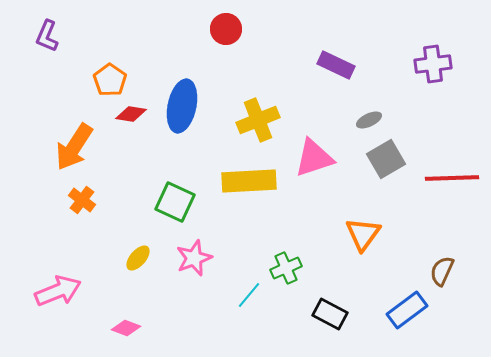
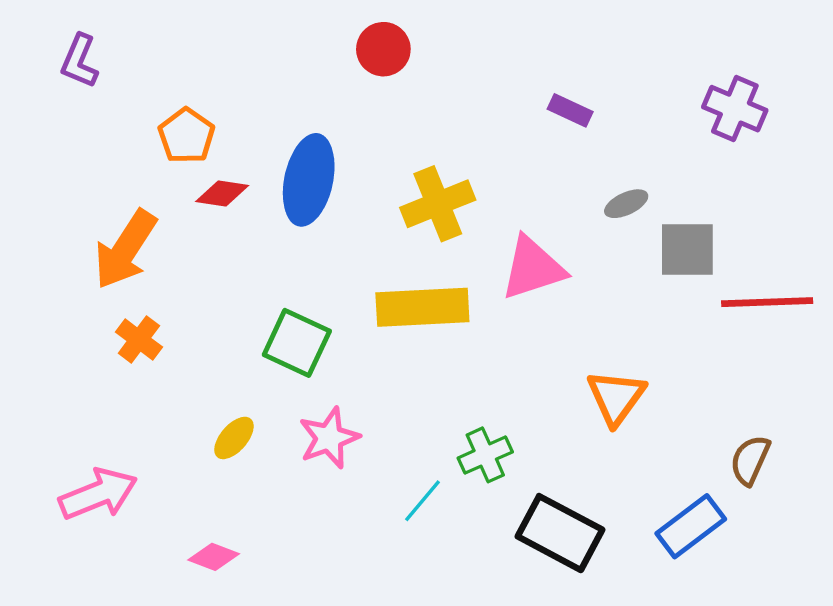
purple cross: (433, 64) -> (735, 109), turned 30
purple rectangle: (336, 65) -> (570, 110), size x0.7
gray square: (386, 159) -> (687, 250), moved, turned 30
black rectangle: (330, 314) -> (560, 533), size x1.4

